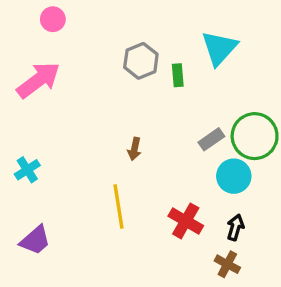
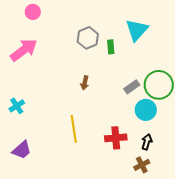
brown arrow: (134, 149) -> (85, 83), moved
red cross: (186, 221) -> (116, 138), turned -35
brown cross: (227, 264) -> (142, 165), turned 35

